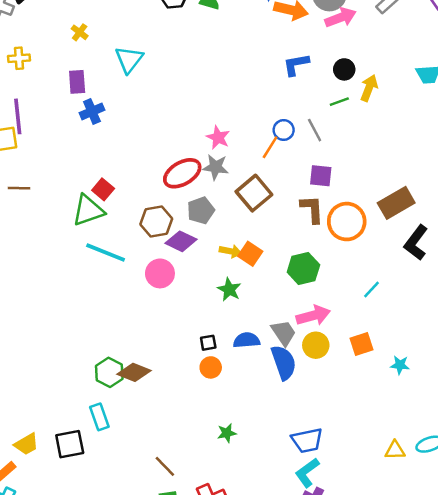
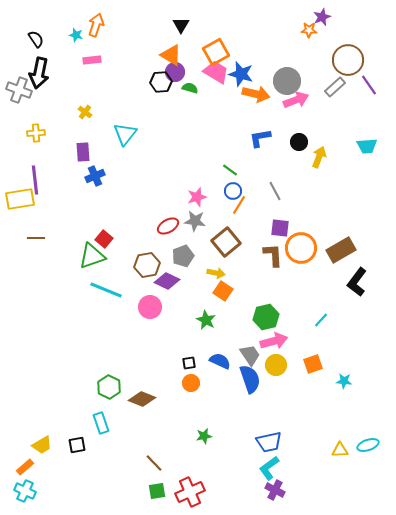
green line: (339, 102) -> (230, 170), moved, turned 56
blue circle: (284, 130) -> (233, 191), moved
pink star: (218, 137) -> (197, 197), turned 30
red ellipse: (182, 173) -> (168, 226), size x0.7
orange circle: (347, 222) -> (301, 248), moved
yellow arrow: (230, 251) -> (216, 273), moved
green hexagon: (303, 269) -> (266, 317), moved
blue semicircle: (247, 340) -> (220, 361), turned 30
brown diamond: (134, 372) -> (142, 399), moved
black square: (70, 444) -> (77, 445), size x0.7

